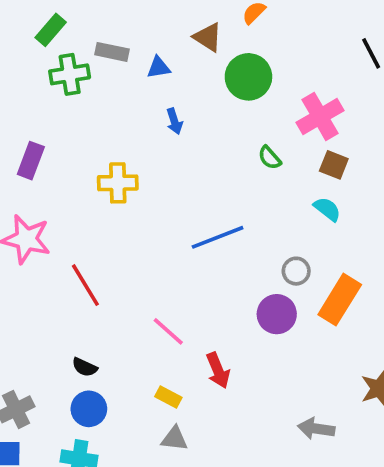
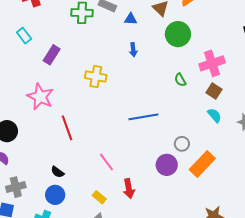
cyan semicircle: (327, 209) -> (214, 115), moved

